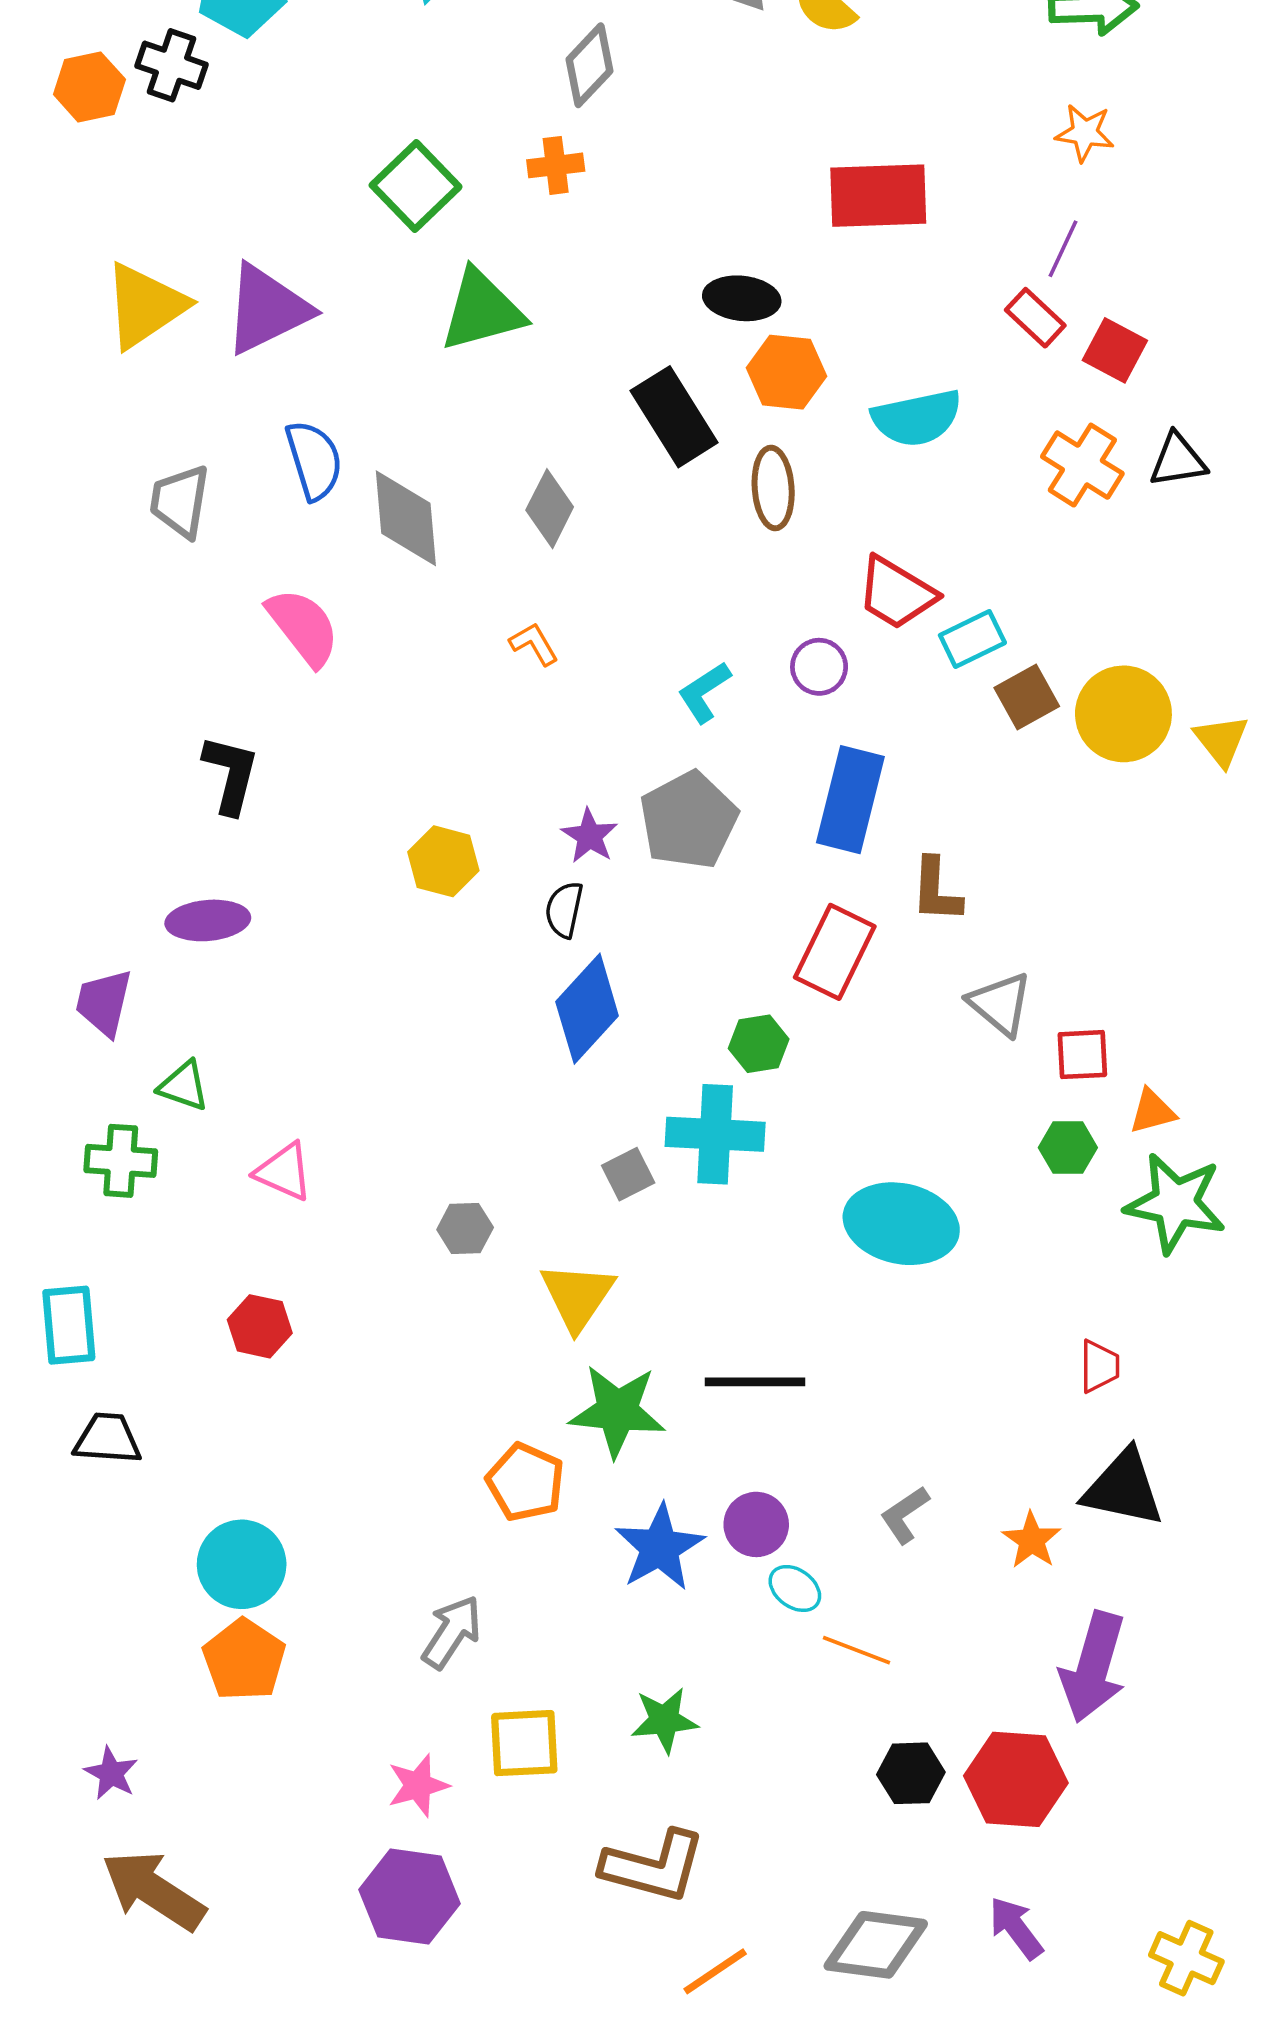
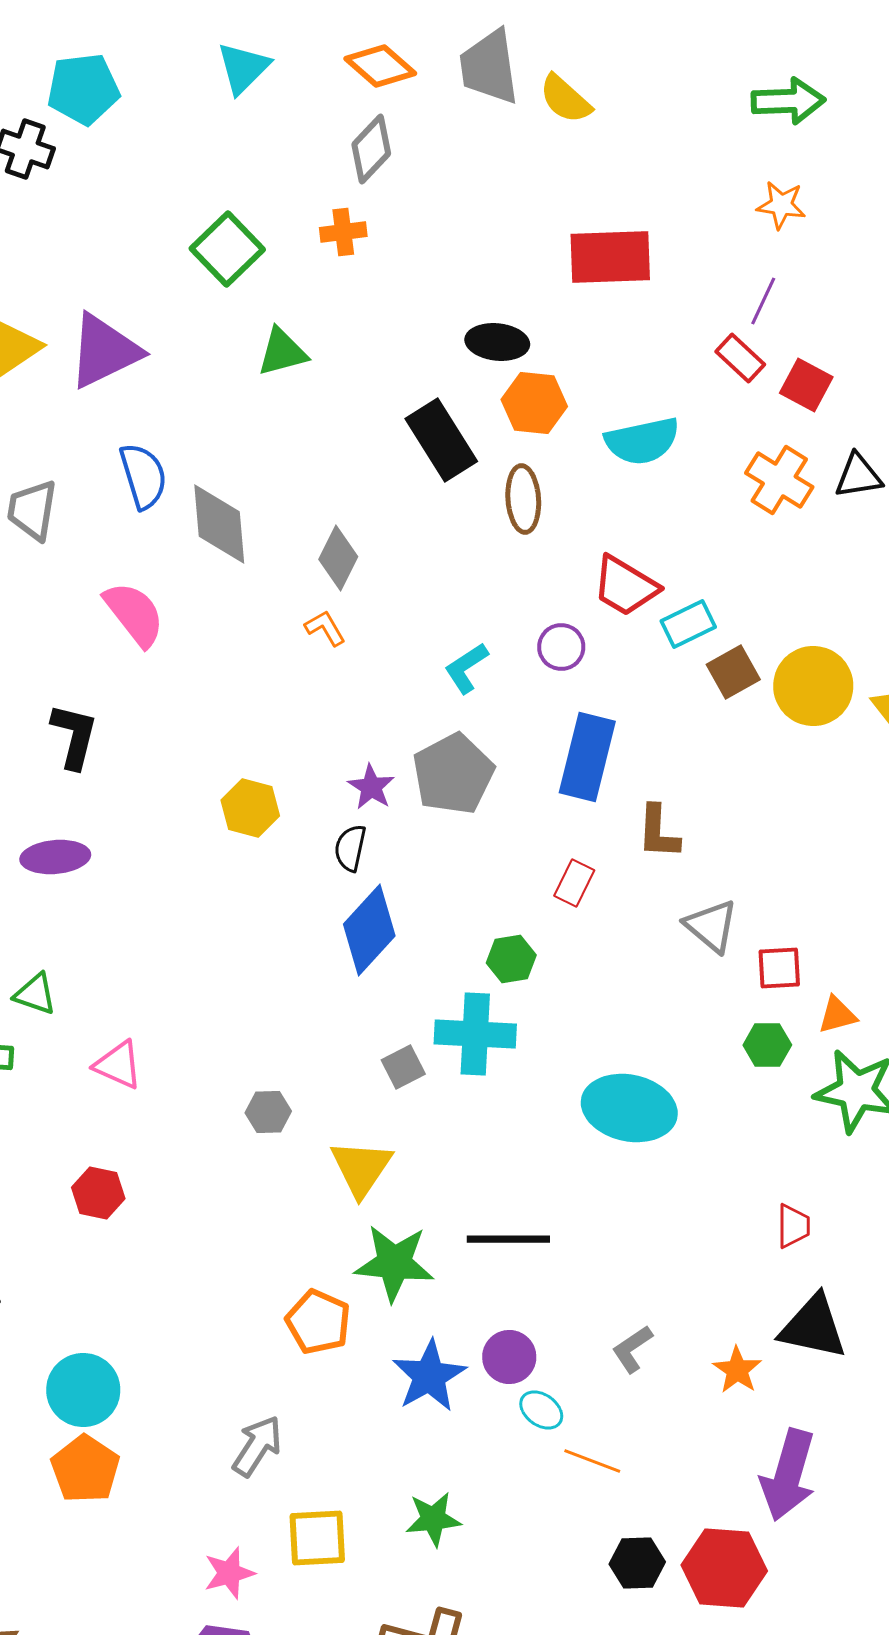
green triangle: (482, 310) -> (282, 352), size x0.7
gray diamond: (550, 509) -> (338, 558), moved
red rectangle: (835, 952) -> (574, 883), size x0.6

